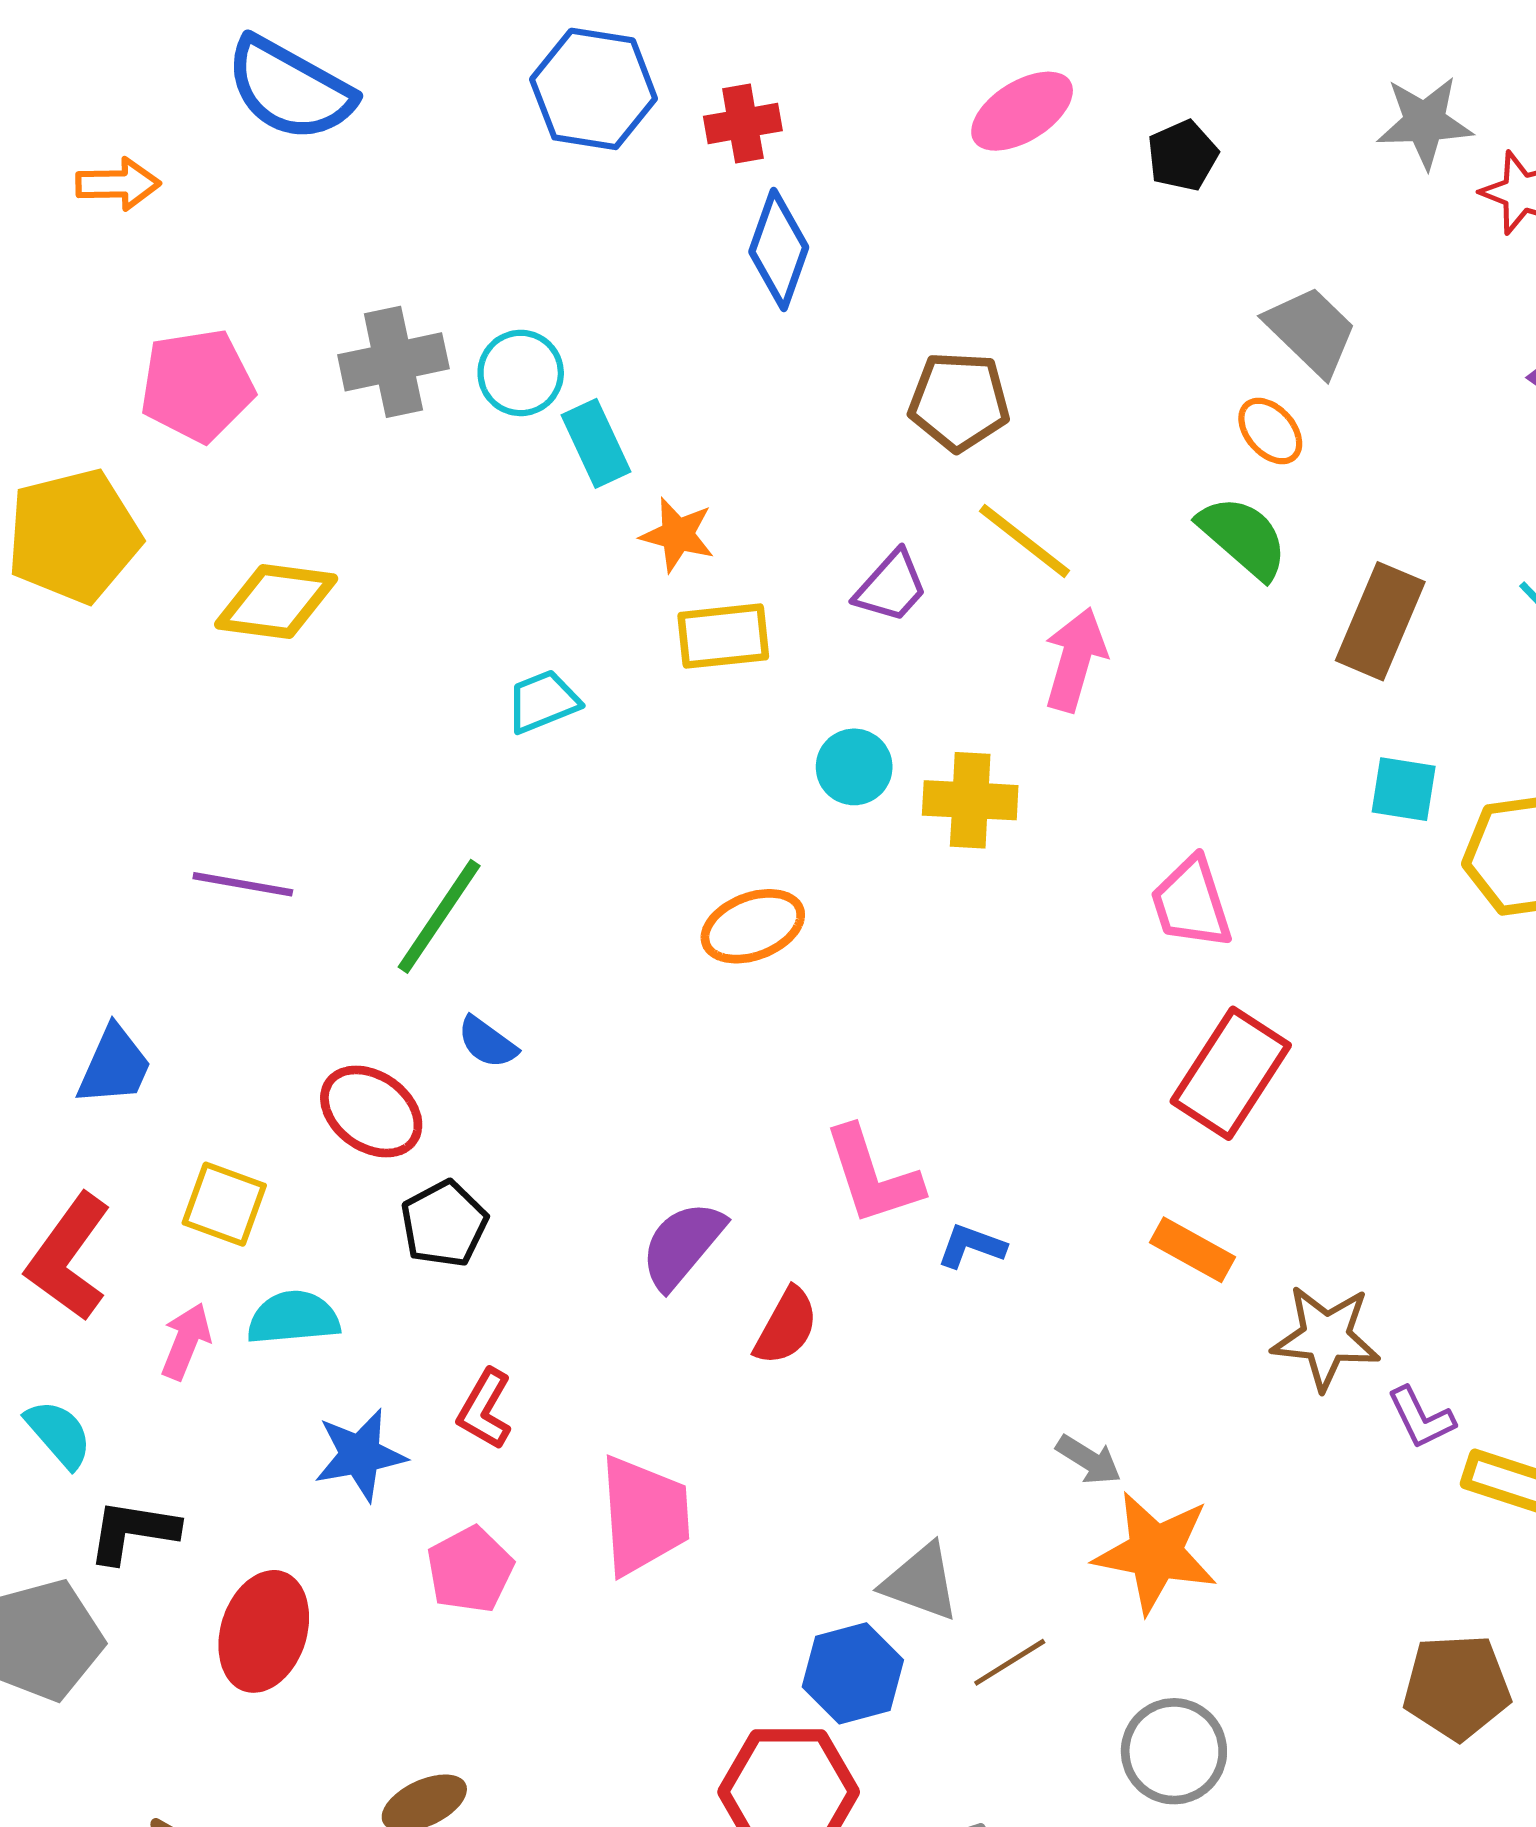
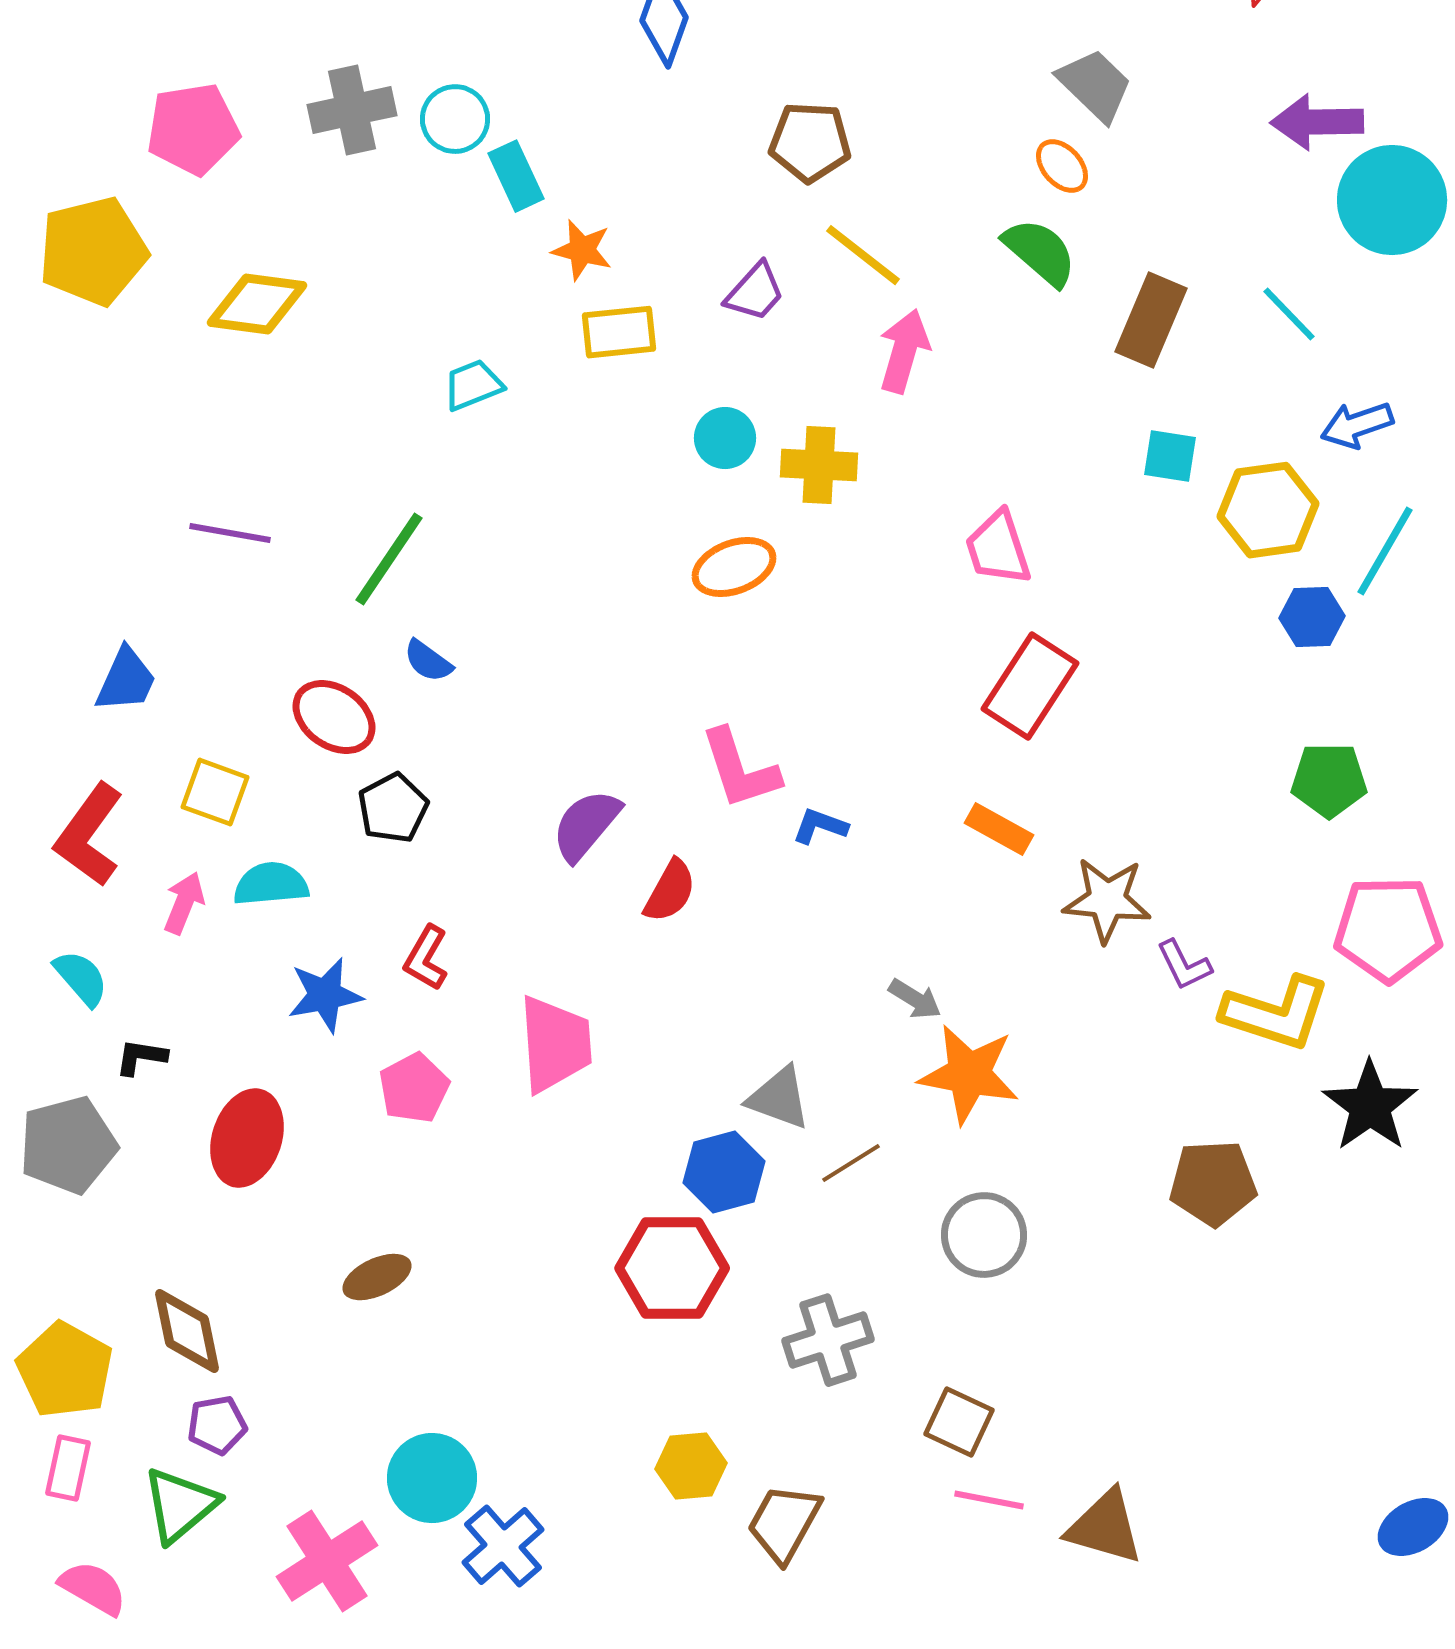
orange ellipse: (753, 926) -> (734, 567), moved
black L-shape: (133, 1531) -> (141, 1057), size x0.7

